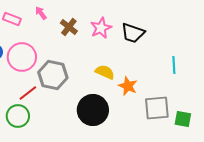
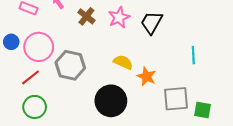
black trapezoid: (133, 33) -> (152, 23), turned 100
red line: (28, 93) -> (31, 77), moved

